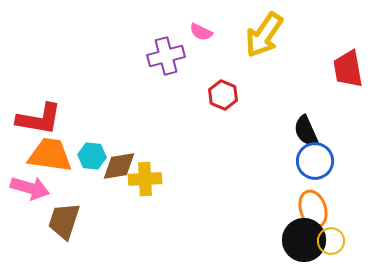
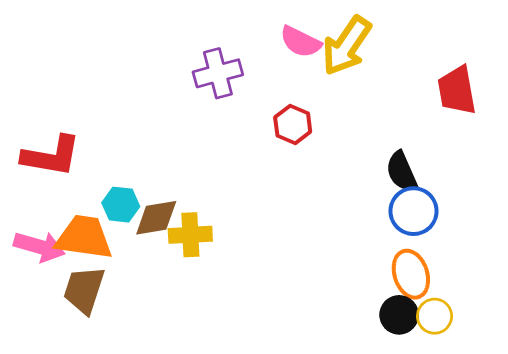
pink semicircle: (201, 32) -> (301, 42), moved, size x1.4
orange trapezoid: (50, 155) -> (84, 237), moved
black circle: (304, 240) -> (399, 315), size x0.7

